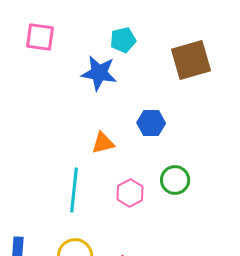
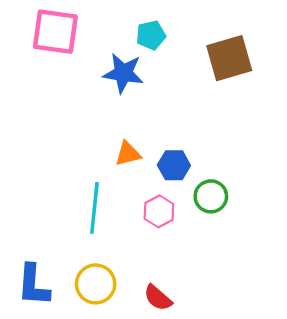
pink square: (40, 37) -> (55, 32), size x1.4
blue hexagon: (151, 123) -> (174, 165), moved

